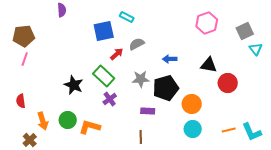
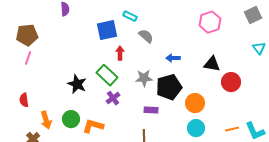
gray square: (245, 31) -> (253, 15), moved
gray semicircle: (137, 44) -> (146, 36), moved, turned 70
red arrow: (117, 54) -> (120, 53), turned -48

